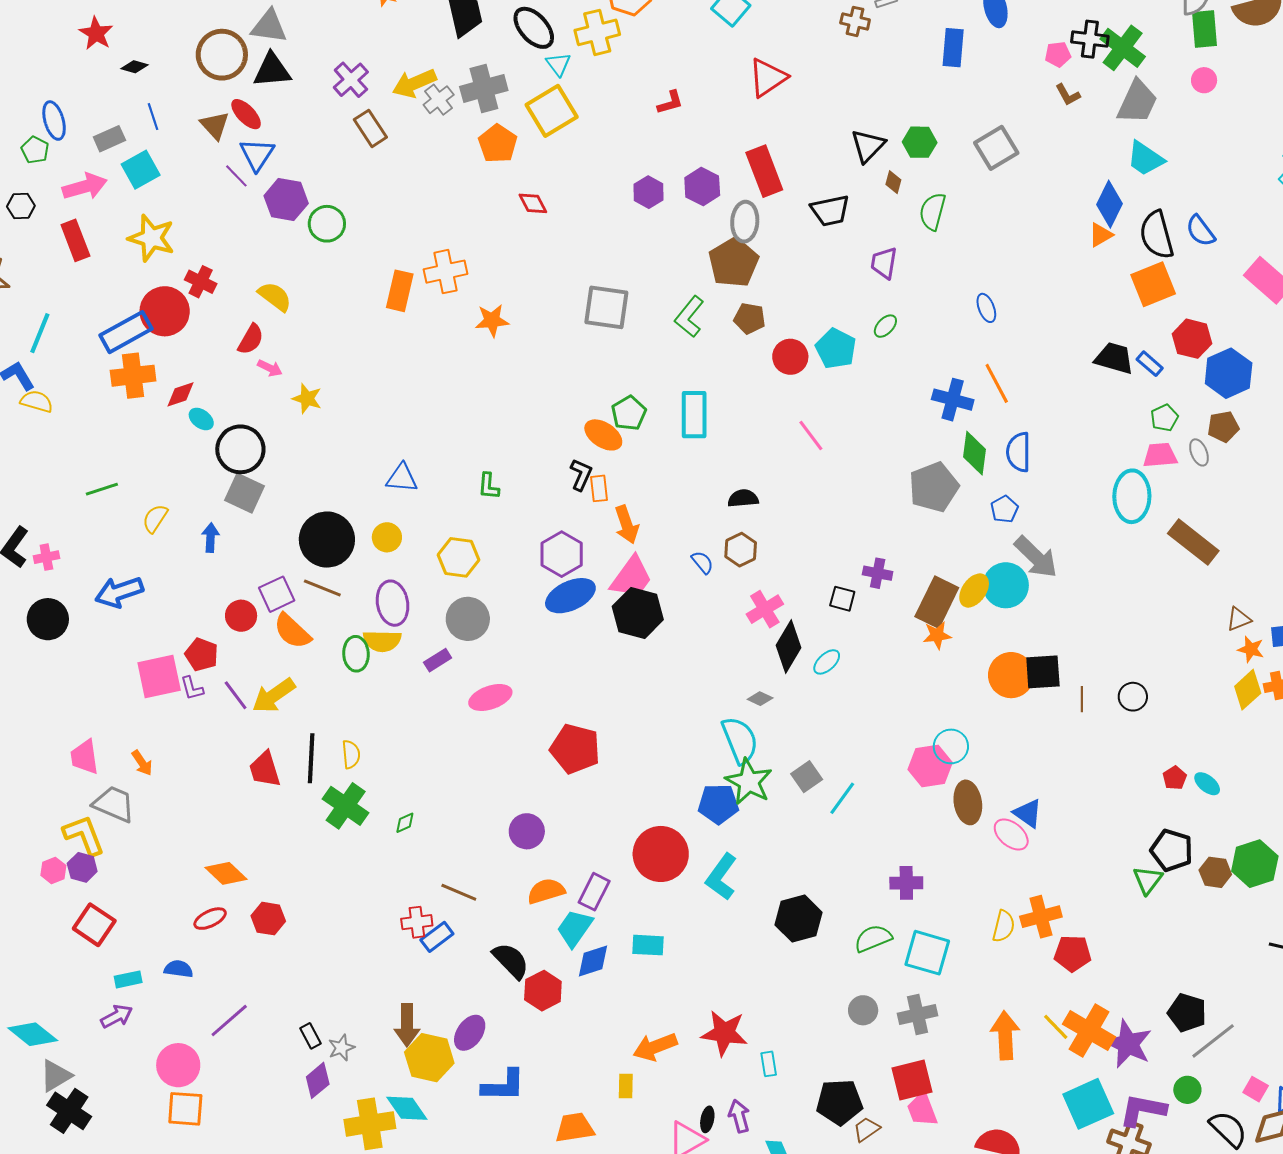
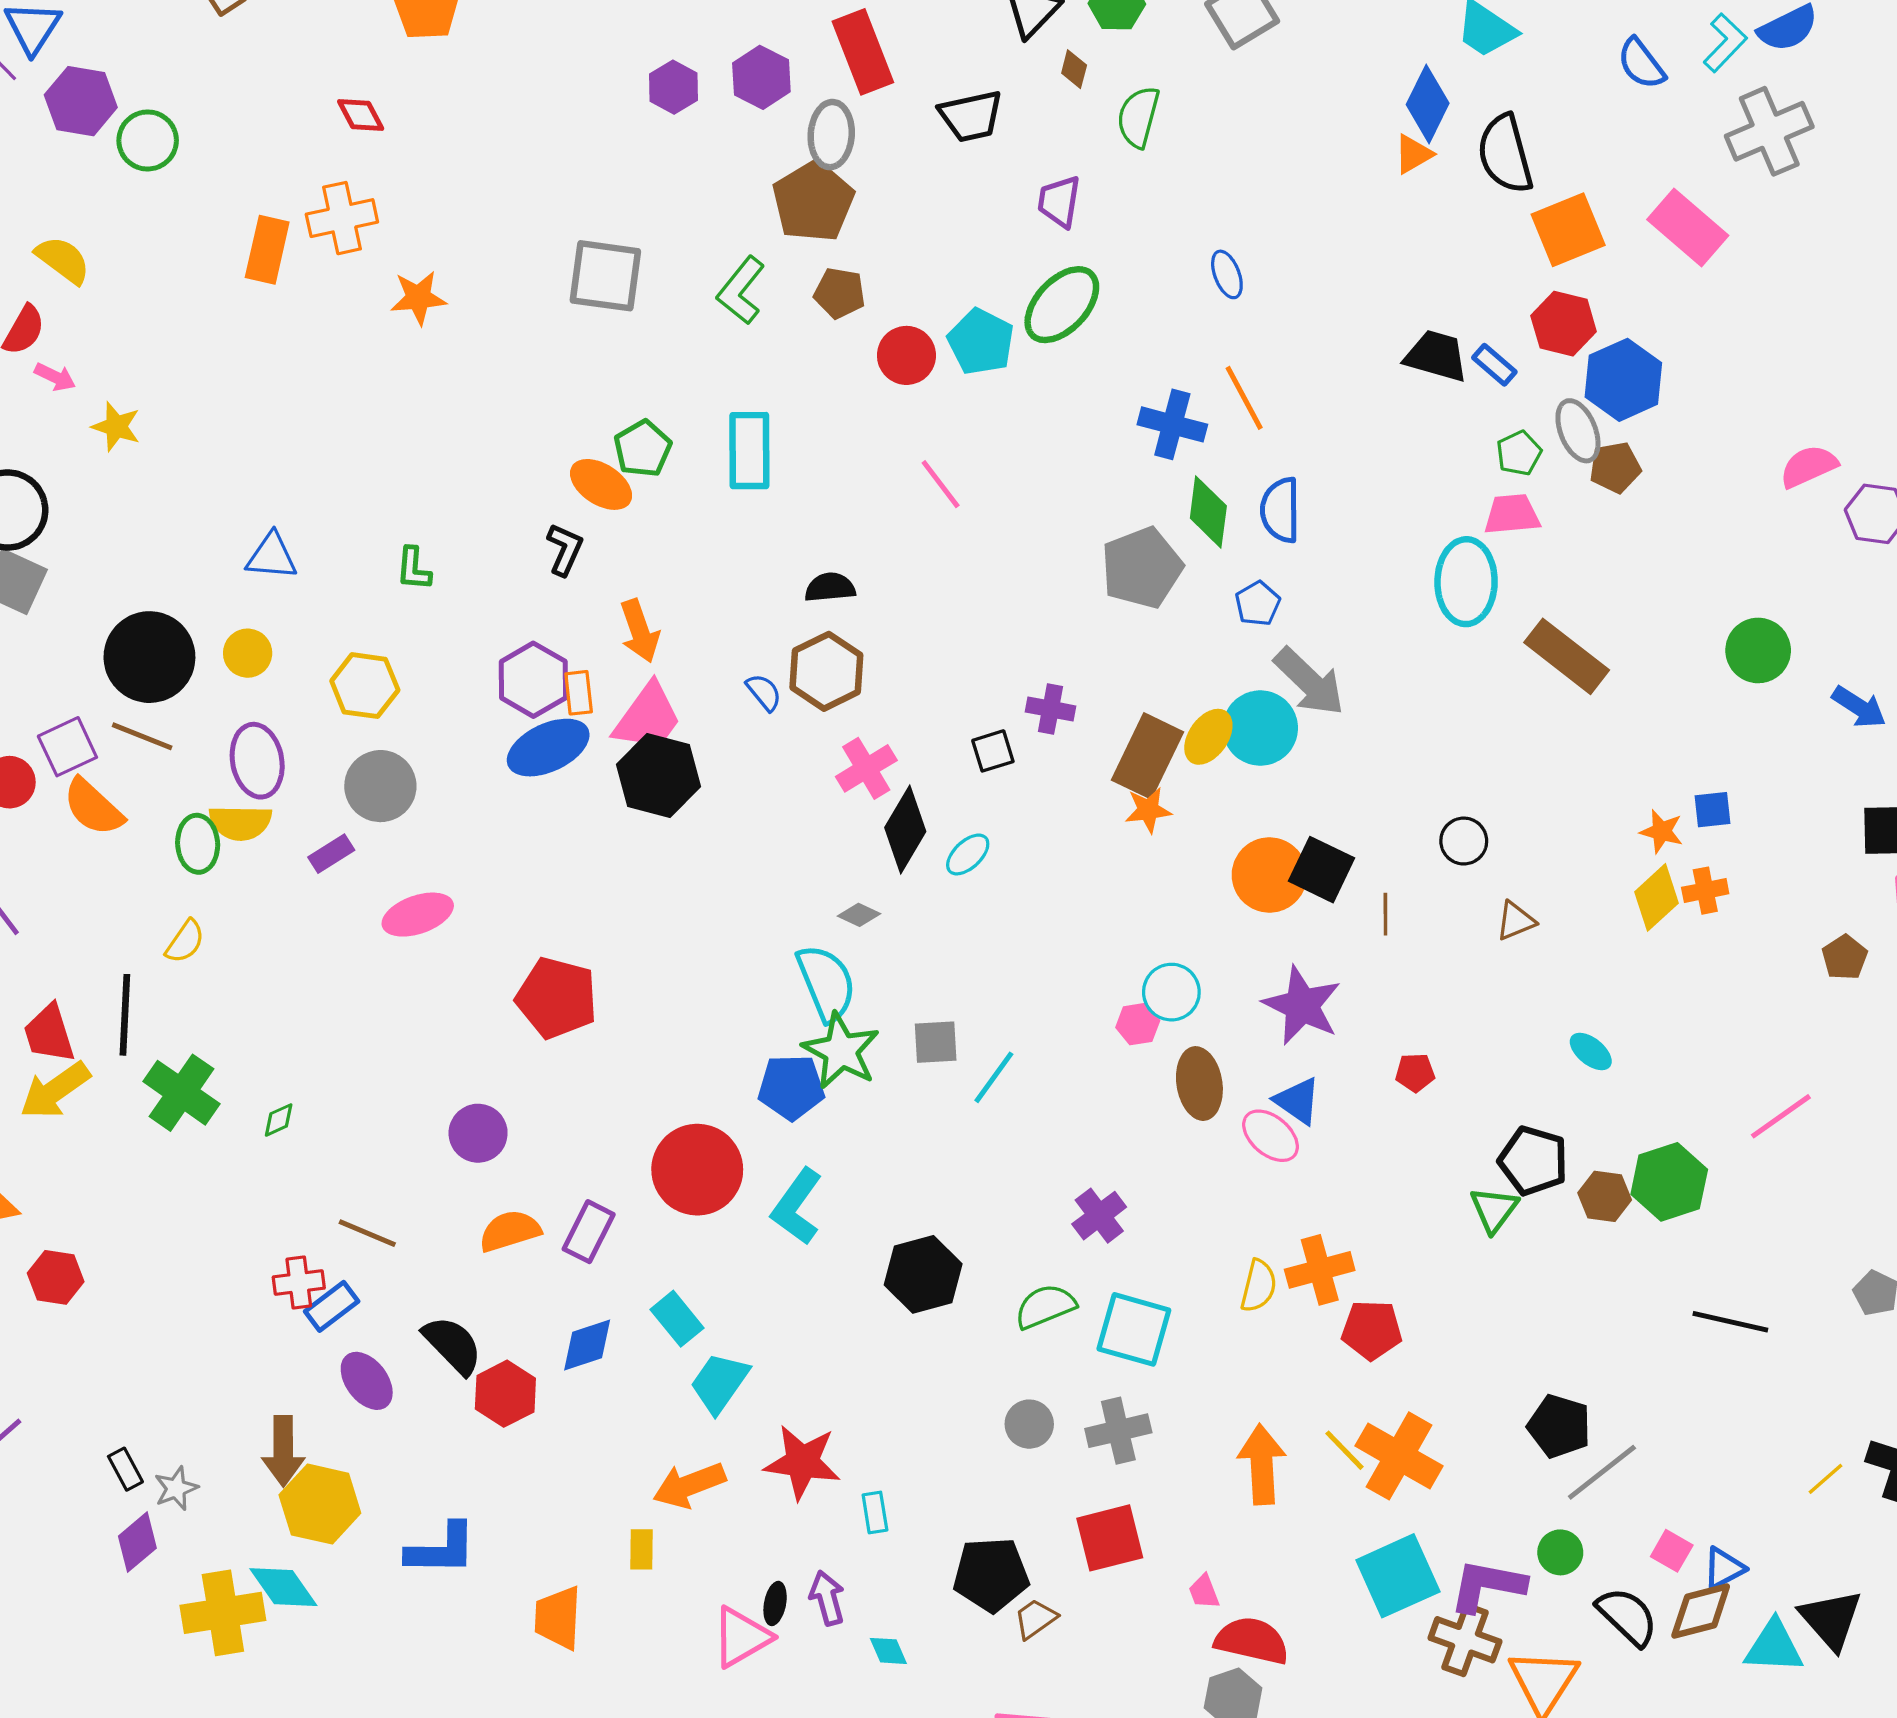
red diamond: (533, 203) -> (361, 115), moved
blue semicircle: (1201, 231) -> (1641, 64), moved
orange square: (1153, 284) -> (1568, 230), moved
green ellipse: (885, 326) -> (1062, 305), size x2.0
gray ellipse: (1199, 452) -> (1578, 431), moved, size x1.4
orange rectangle: (599, 488) -> (579, 693), moved
brown hexagon: (741, 550) -> (826, 671), size x1.4
black square: (842, 599) -> (993, 751), turned -32
brown triangle: (1239, 619) -> (1516, 921), moved
black square: (1043, 672) -> (1321, 870), turned 30
yellow arrow: (274, 696) -> (55, 1090), moved
black circle: (1133, 697) -> (1464, 841), moved
yellow semicircle: (351, 754) -> (185, 941), moved, turned 40
pink hexagon: (930, 766) -> (1138, 1024), size x0.6
gray square: (807, 777) -> (936, 1042), turned 32
red pentagon: (1175, 778) -> (1415, 1073), moved, turned 30
purple cross: (906, 883) -> (1099, 1216), turned -36
cyan trapezoid: (575, 928) -> (719, 1383), moved
cyan rectangle: (648, 945) -> (677, 1319), turned 48
purple ellipse: (470, 1033) -> (367, 1381), moved, turned -72
purple star: (1128, 1044) -> (1302, 1005), moved
pink trapezoid: (922, 1109) -> (1204, 1592), moved, size x0.6
orange trapezoid: (575, 1128) -> (558, 1618), turned -78

